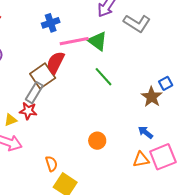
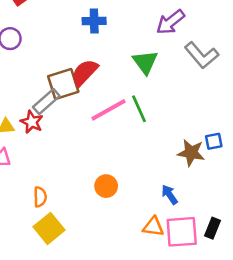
pink line: (74, 41) -> (108, 110), moved, turned -36
brown star: (152, 97) -> (191, 153), turned 30

